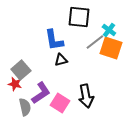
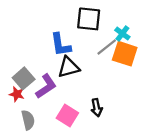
black triangle: (61, 60) -> (68, 67), size x1.5
purple L-shape: (41, 93) -> (46, 86), moved
black arrow: (86, 96) -> (97, 108), size x0.7

